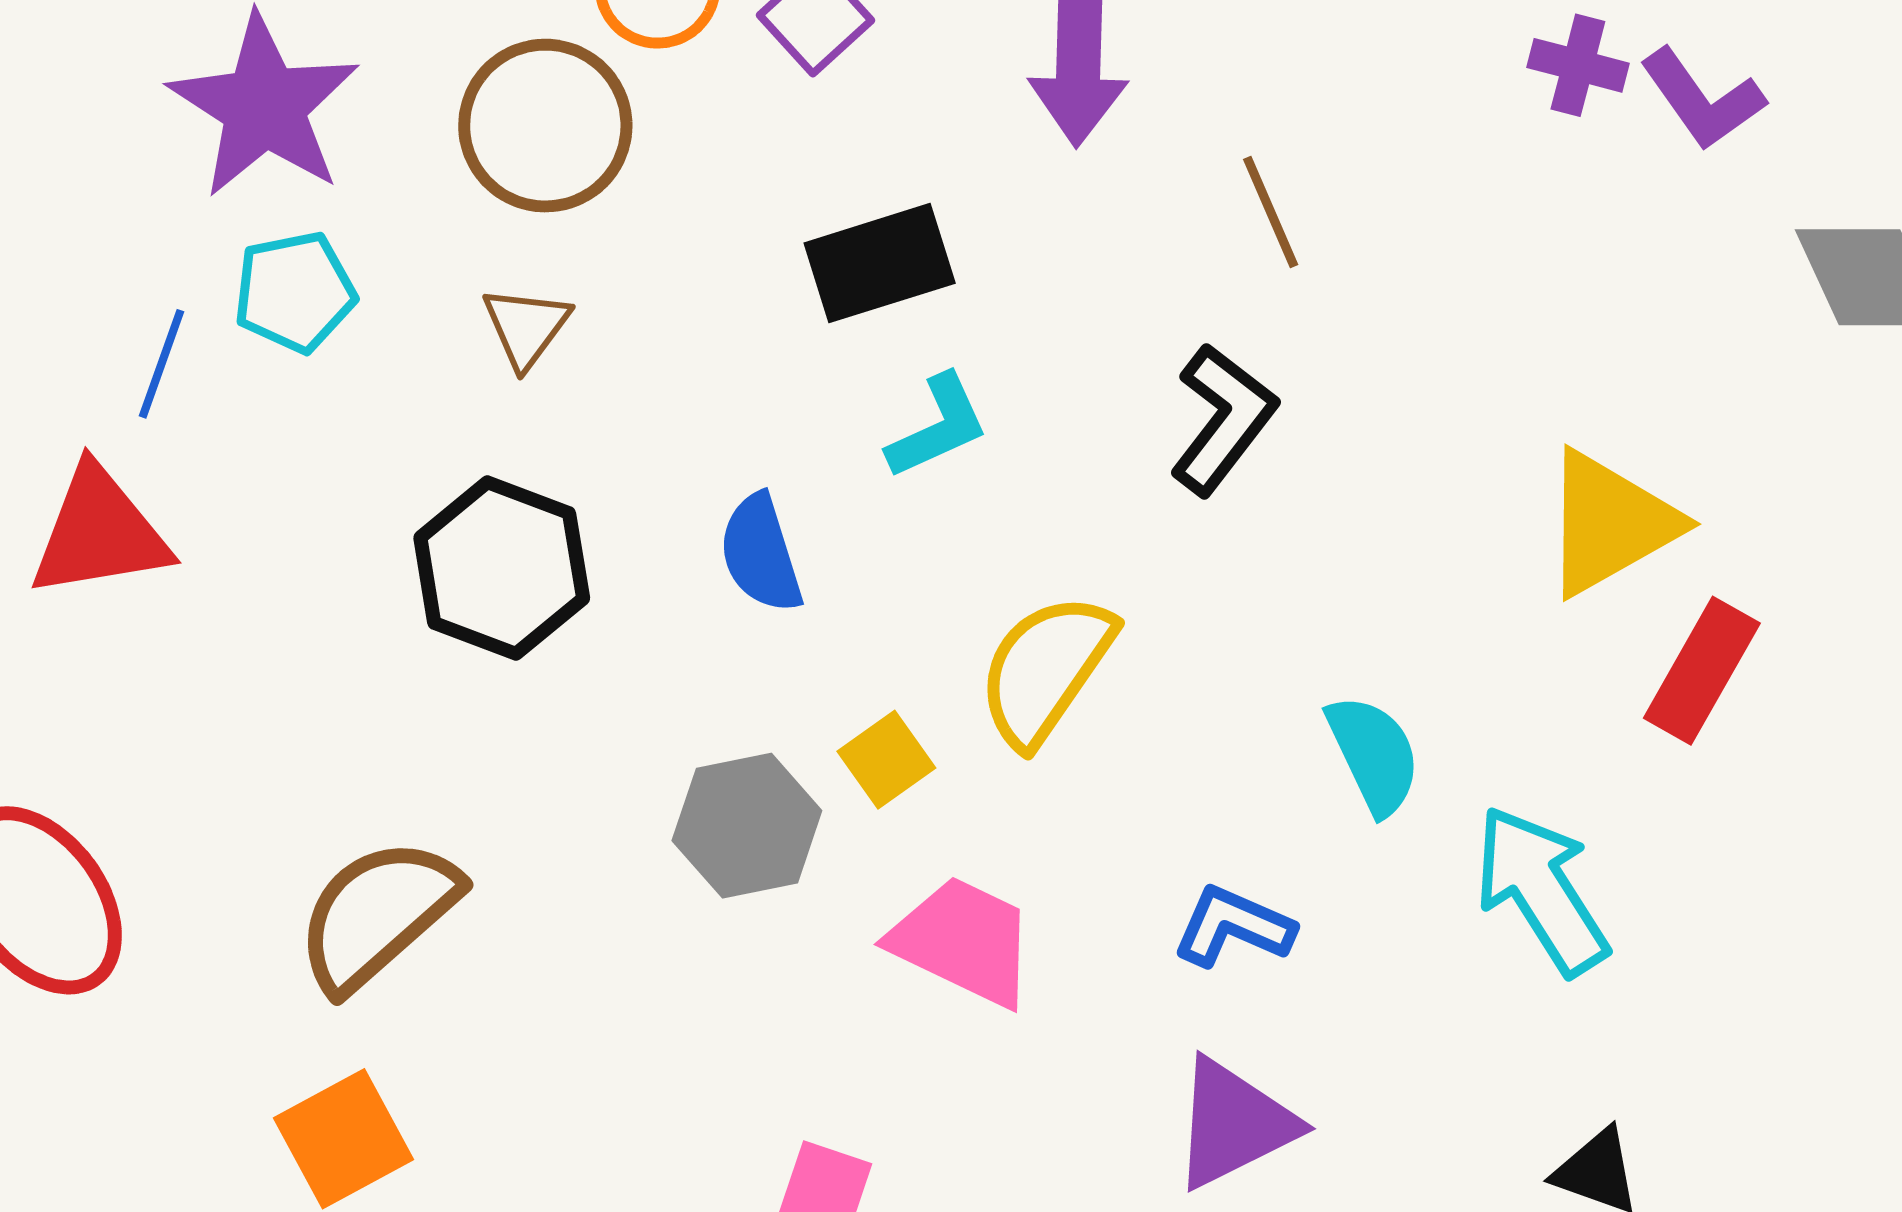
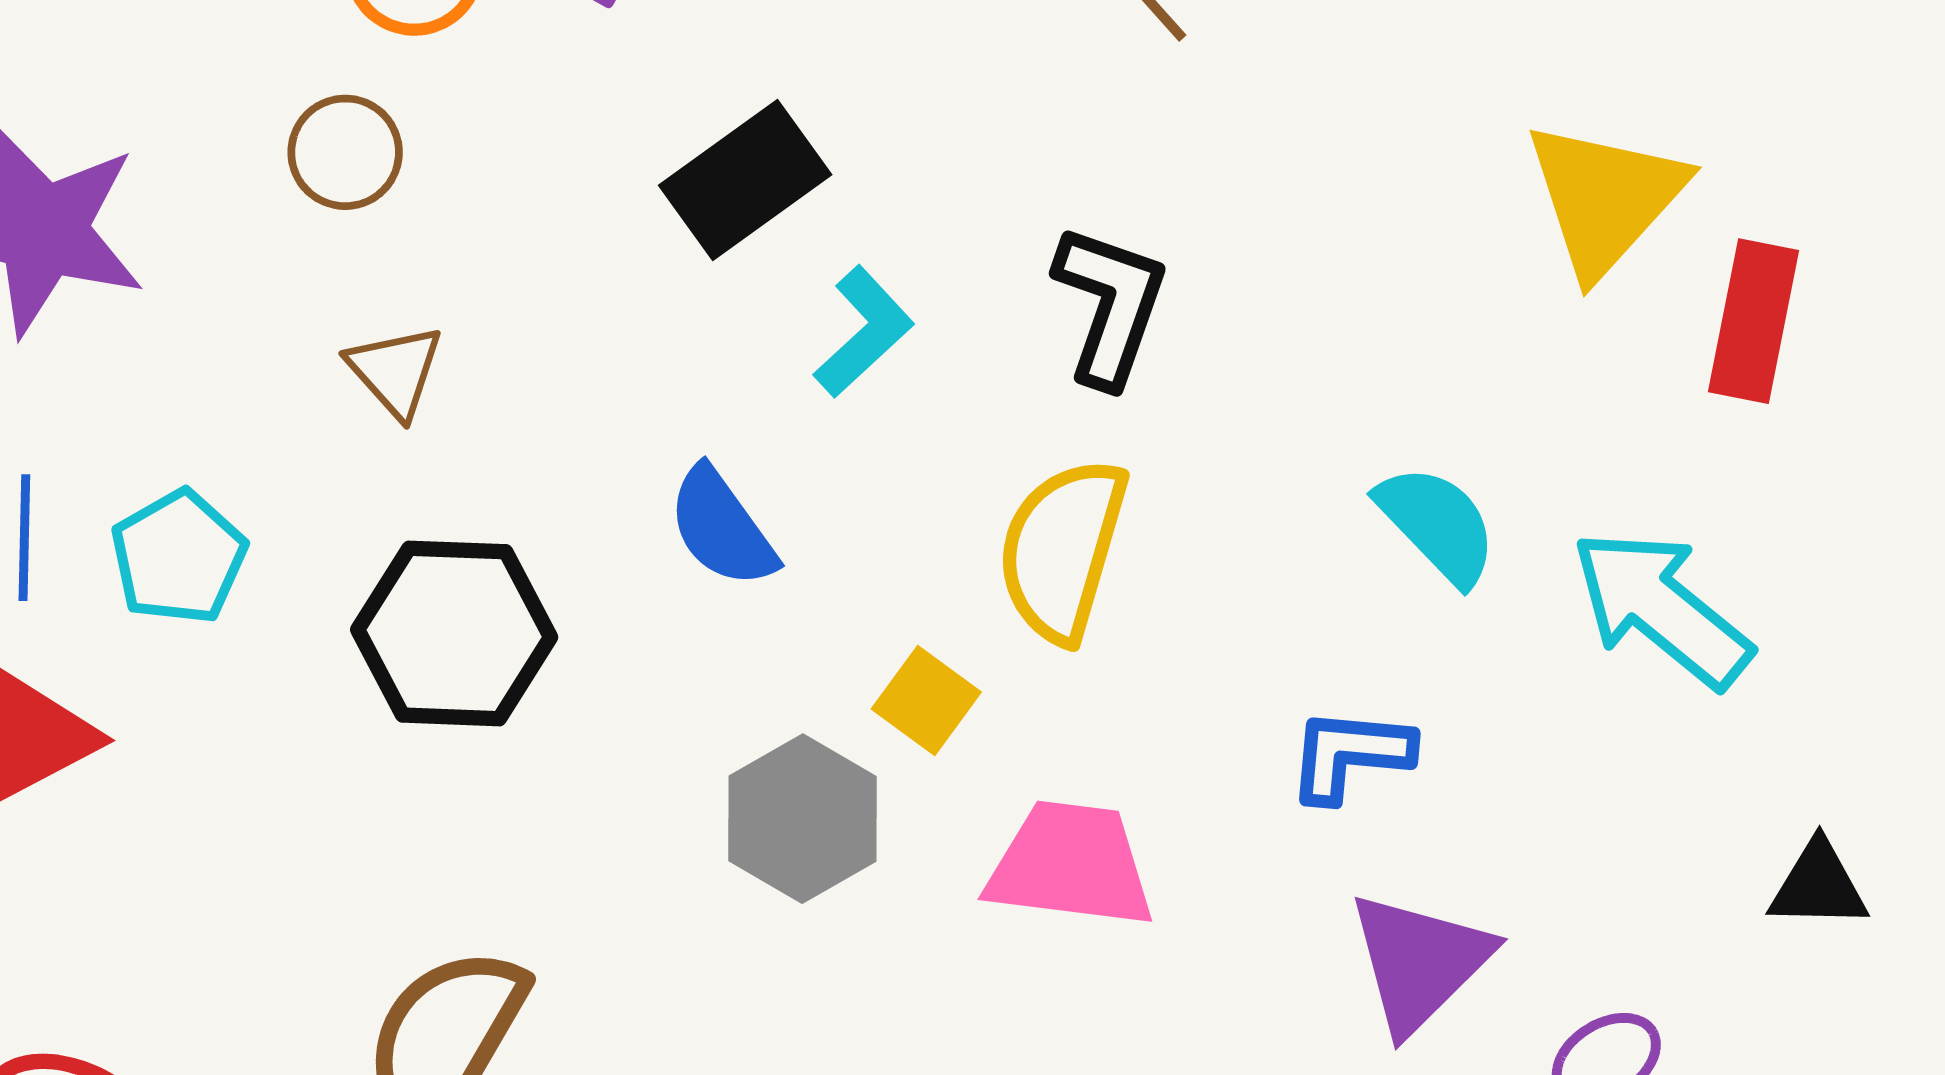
brown circle: (545, 126) -> (345, 152), size x0.6
cyan pentagon: (295, 292) -> (179, 557), moved
black L-shape: (1223, 419) -> (1110, 305), moved

